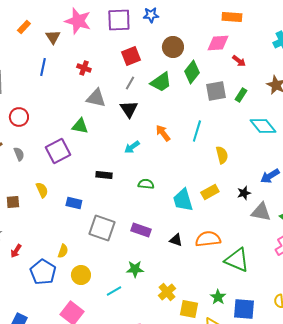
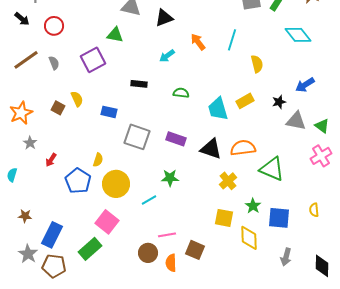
black triangle: (129, 109) -> (164, 18), turned 42
brown square: (13, 202) -> (58, 108), moved, turned 32
black triangle: (176, 240) -> (211, 149), size x1.6
yellow circle: (81, 275) -> (116, 184), size x1.4
yellow cross: (167, 292) -> (228, 181), moved

